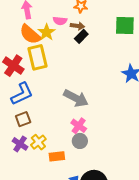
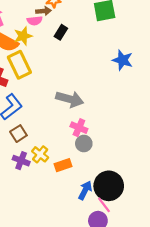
brown arrow: (77, 26) -> (44, 11), moved
yellow star: (47, 32) -> (23, 36), turned 30

